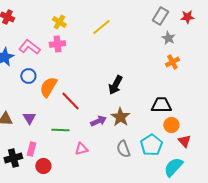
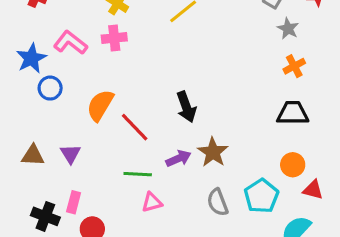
blue circle: (28, 76) -> (50, 88), moved
black arrow: (115, 85) -> (186, 107), moved, turned -48
black trapezoid: (161, 105) -> (293, 113), moved
green line: (60, 130) -> (138, 174), moved
red triangle: (184, 141) -> (313, 190), turned -32
black cross: (13, 158) -> (45, 216), turned 36

